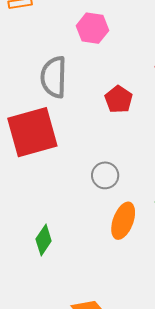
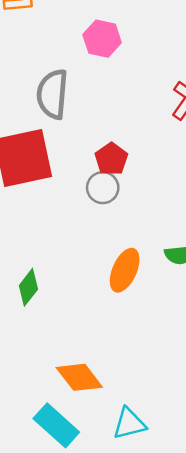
red pentagon: (119, 99) -> (111, 159), moved
gray circle: (105, 175) -> (103, 188), moved

